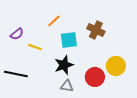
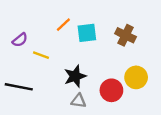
brown cross: (96, 30) -> (126, 35), moved
cyan square: (69, 40) -> (87, 33), moved

